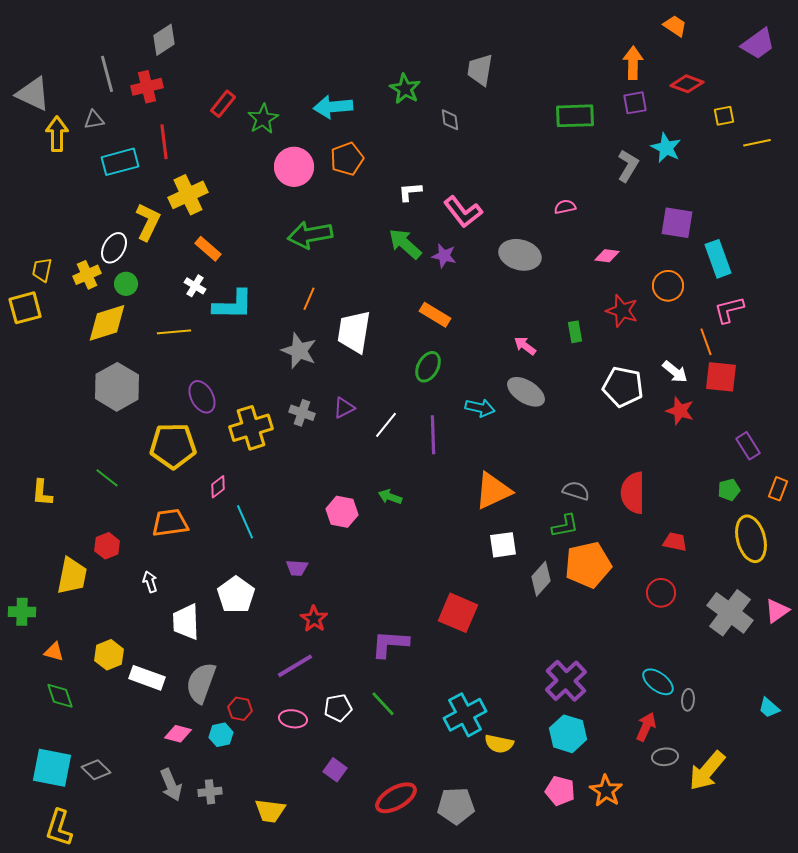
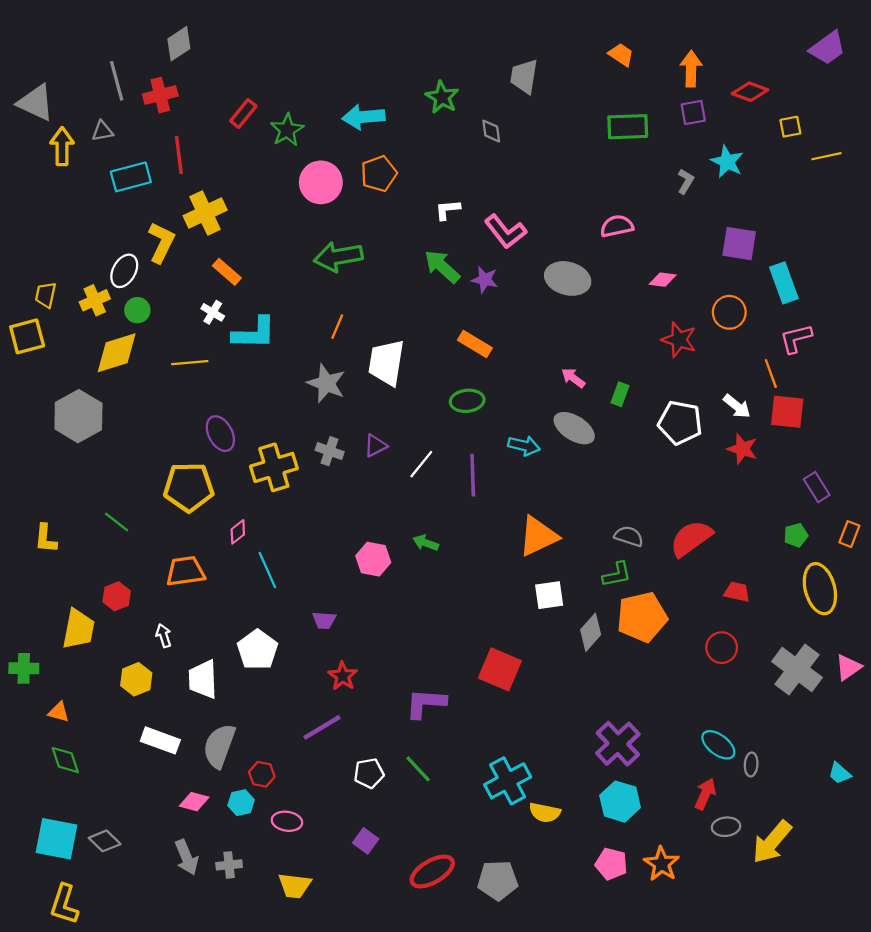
orange trapezoid: (675, 26) -> (621, 55), moved
gray L-shape: (628, 166) -> (686, 181), size x0.7
pink semicircle: (565, 207) -> (617, 226), size x1.4
green rectangle: (575, 332) -> (620, 394), moved, turned 30
green ellipse: (428, 367) -> (467, 401), turned 56
gray hexagon: (117, 387) -> (78, 416), moved
red semicircle: (633, 493) -> (691, 538), turned 54
yellow hexagon: (109, 655) -> (136, 679), moved
pink ellipse: (293, 719) -> (287, 821), moved

